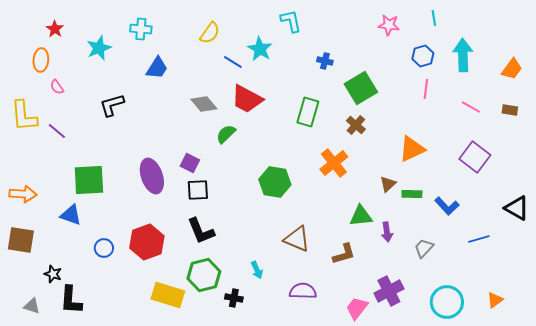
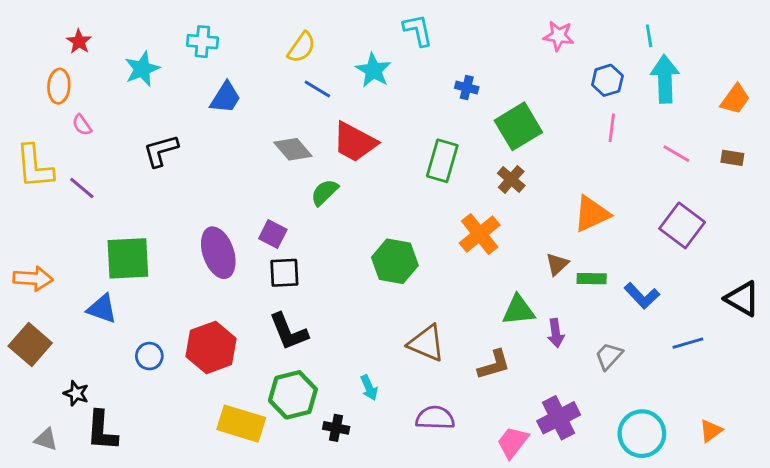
cyan line: (434, 18) -> (649, 36), moved
blue line: (233, 62) -> (317, 89), moved
brown square: (21, 240) -> (30, 345), turned 32

